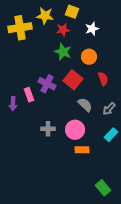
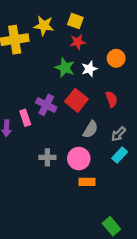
white star: (92, 29) -> (89, 69), moved
red star: (63, 30) -> (78, 42), moved
orange circle: (89, 57) -> (116, 58), moved
gray semicircle: (85, 105) -> (90, 129), turned 77
cyan rectangle: (111, 135) -> (120, 155), moved

